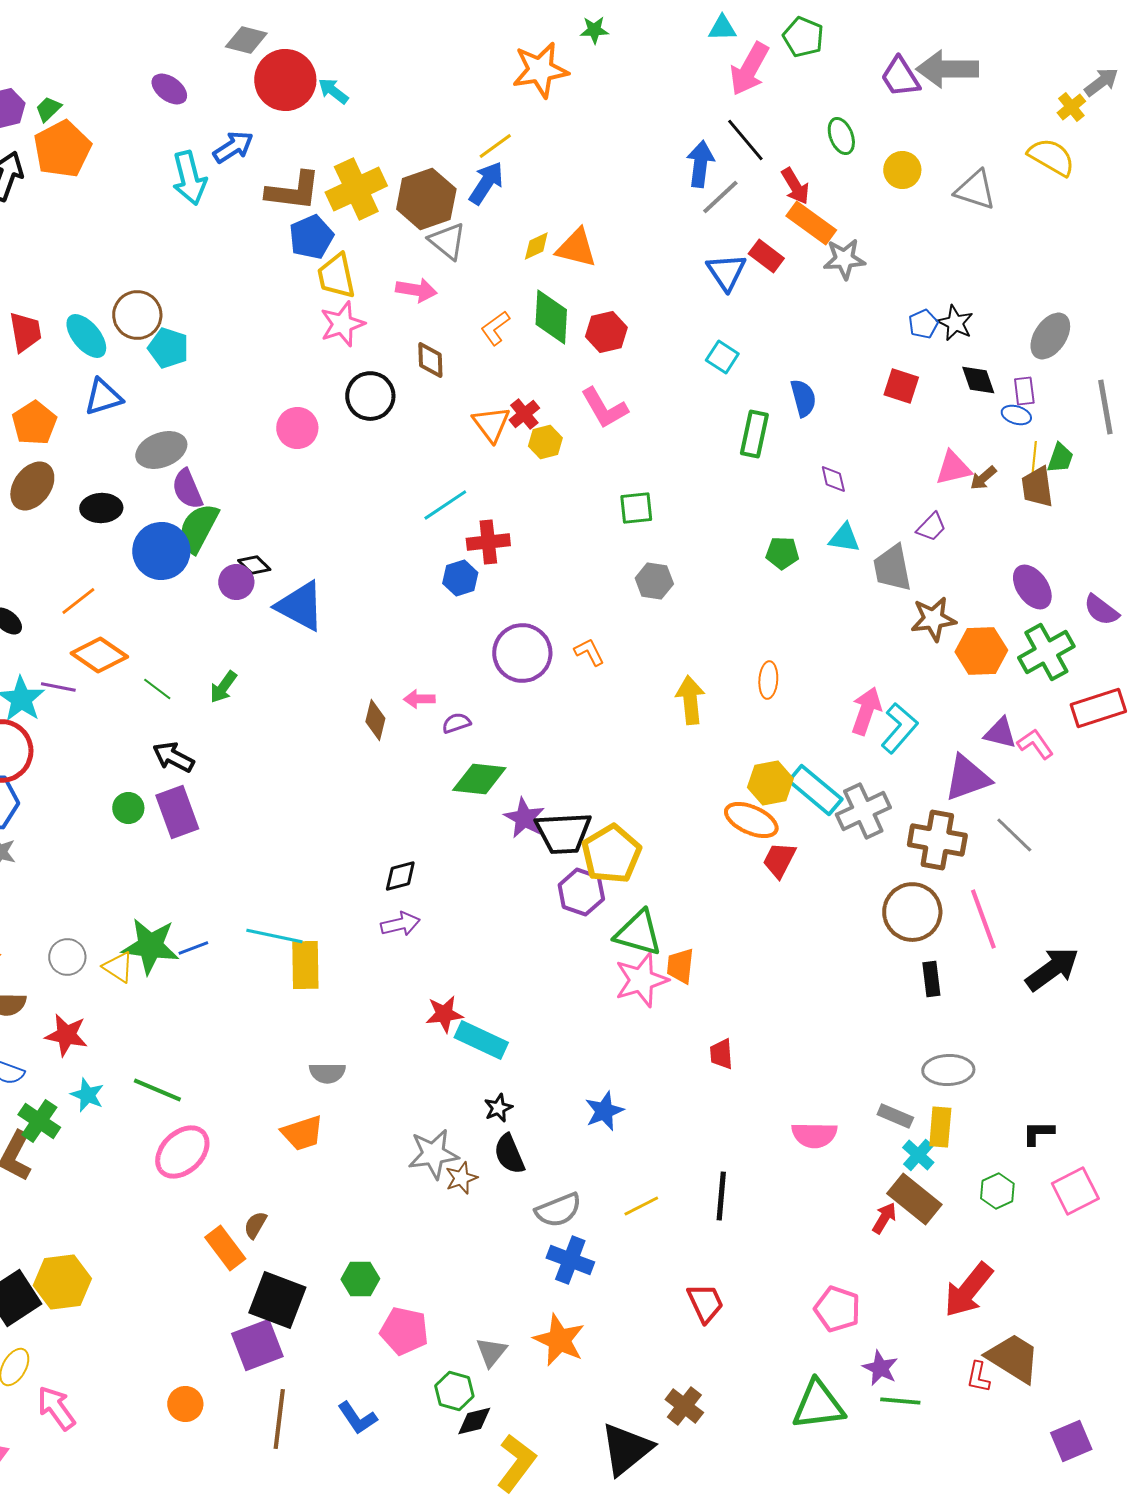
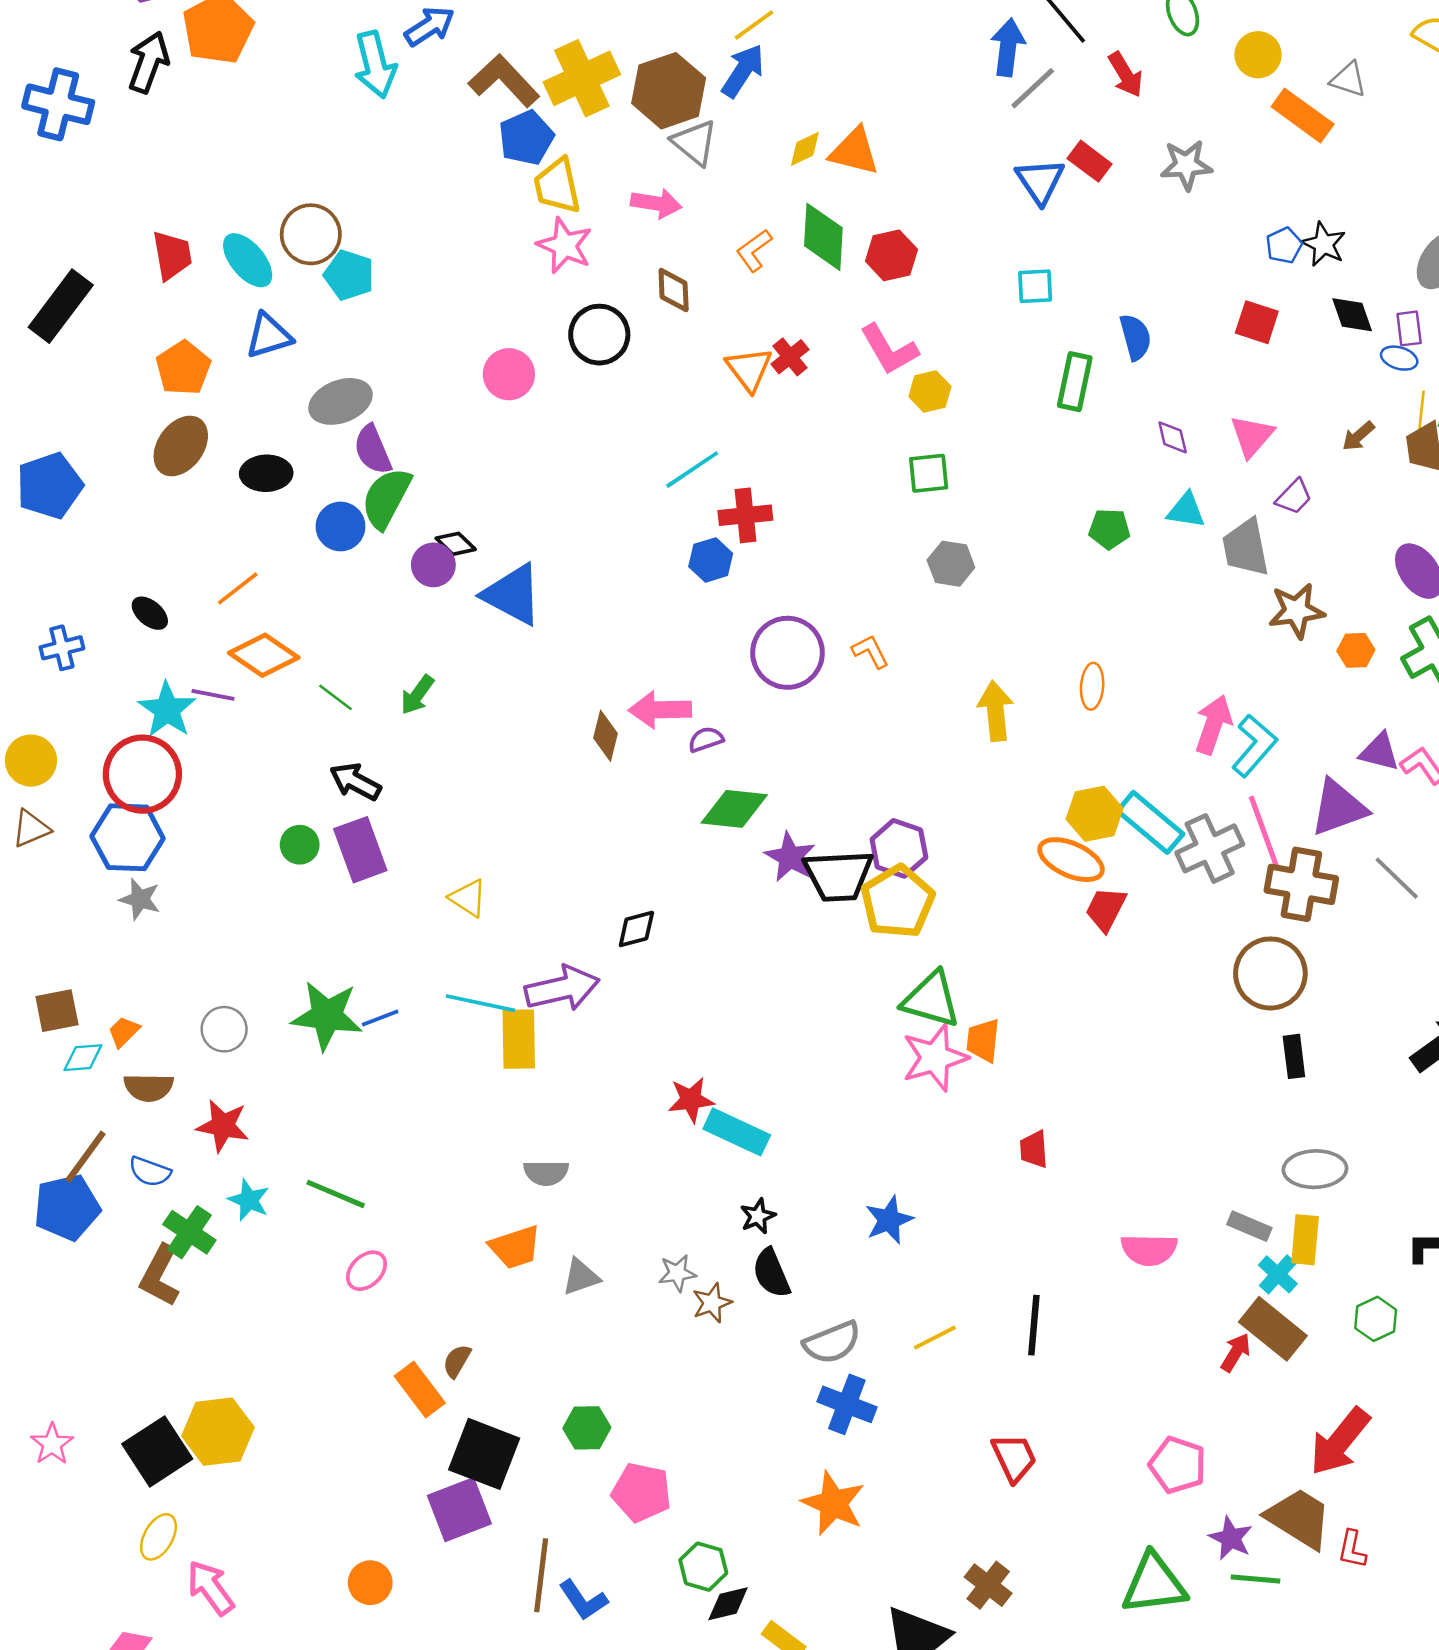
gray triangle: (975, 190) -> (1348, 80), size x0.7
brown L-shape: (293, 191) -> (504, 81), turned -140
orange rectangle: (811, 223) -> (1303, 115), moved
pink star: (342, 324) -> (565, 245), turned -30
cyan square: (722, 357) -> (1035, 286), turned -36
yellow hexagon: (545, 442) -> (930, 392), moved
pink triangle: (953, 468) -> (1252, 436), moved, turned -36
blue circle: (161, 551) -> (340, 526), size x0.7
orange hexagon: (981, 651) -> (1356, 650), size x0.6
pink arrow: (419, 699) -> (660, 710), size x1.6
purple hexagon: (581, 892) -> (899, 848), moved
pink line: (983, 919) -> (1264, 832), moved
purple arrow: (400, 924) -> (562, 988), moved, size x1.5
yellow triangle: (118, 967) -> (468, 898), moved
pink ellipse: (182, 1152) -> (367, 1271), size x0.6
gray star: (433, 1154) -> (677, 1273), size x0.6
gray triangle: (491, 1352) -> (581, 1277), moved, turned 32
brown trapezoid: (1013, 1358) -> (1299, 1518), moved
brown line: (279, 1419) -> (541, 1575), moved

